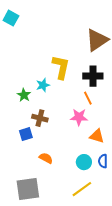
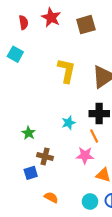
yellow L-shape: (61, 67) -> (66, 71), moved
cyan star: (43, 85) -> (69, 123), moved

